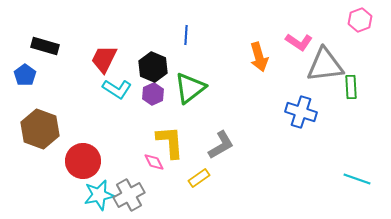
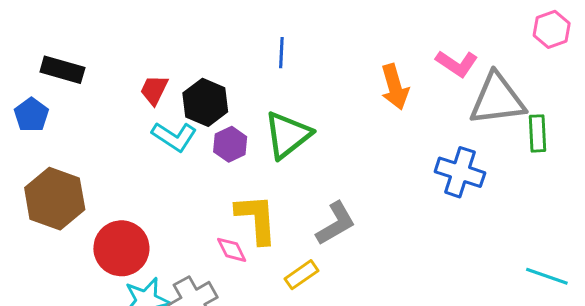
red trapezoid: (104, 59) -> (154, 90), size x0.7
black hexagon: (153, 67) -> (205, 102), moved

